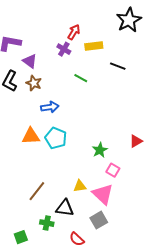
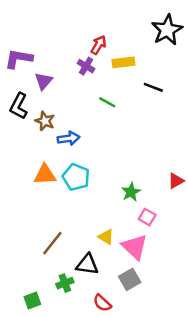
purple triangle: (30, 61) -> (44, 81), turned 35
brown star: (34, 83) -> (45, 121), moved
yellow triangle: (80, 186) -> (106, 237), turned 40
green cross: (47, 223) -> (65, 283), turned -32

